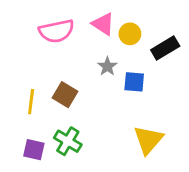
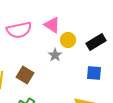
yellow circle: (130, 34) -> (68, 40), moved
blue square: (134, 82) -> (94, 73), moved

